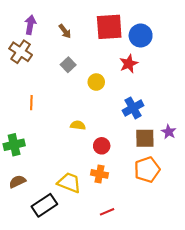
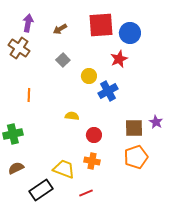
brown arrow: (65, 31) -> (60, 29), turned 96
blue cross: (133, 108) -> (108, 91), moved
red line: (107, 212) -> (86, 193), moved

